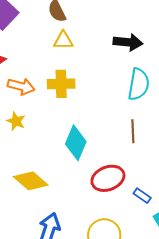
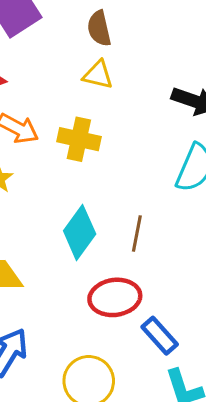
brown line: (133, 131) -> (137, 233), moved
blue rectangle: (142, 196) -> (160, 336), size x1.4

